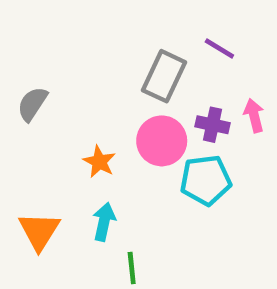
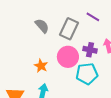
gray semicircle: (32, 104) -> (42, 26), moved, turned 105

